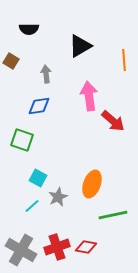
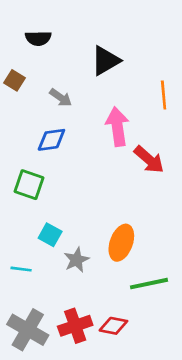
orange line: (124, 60) -> (164, 95), moved
gray arrow: (46, 74) -> (61, 98), turned 132
cyan line: (32, 206) -> (21, 269), moved, turned 49

